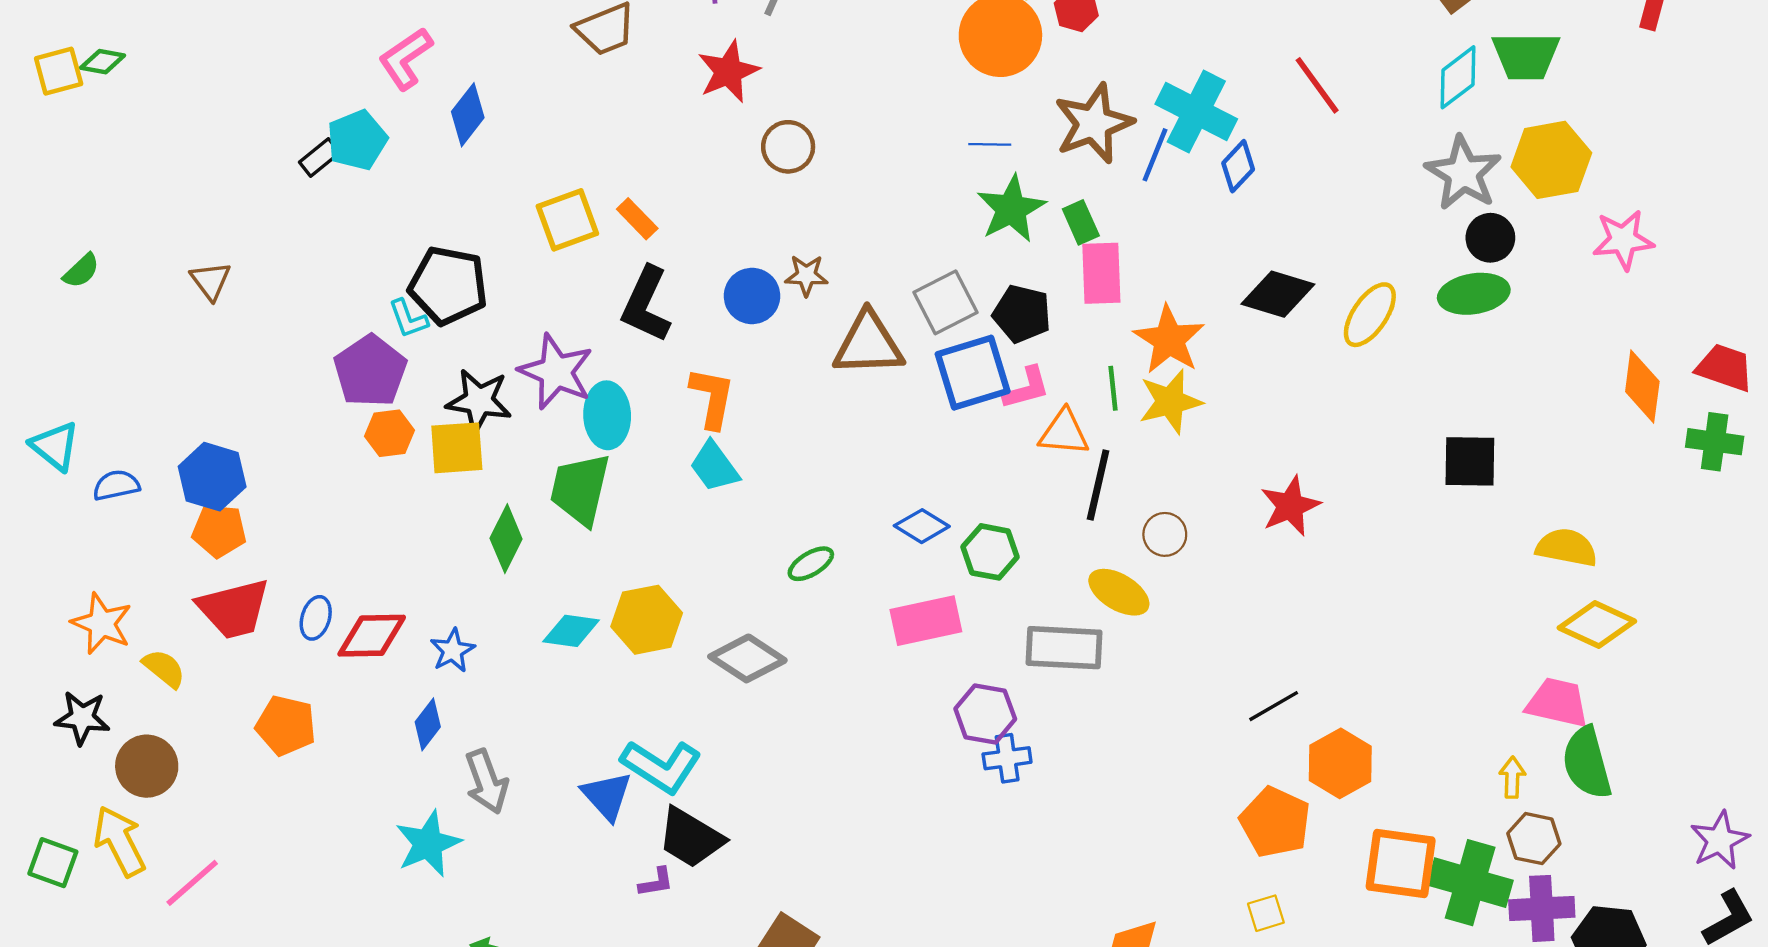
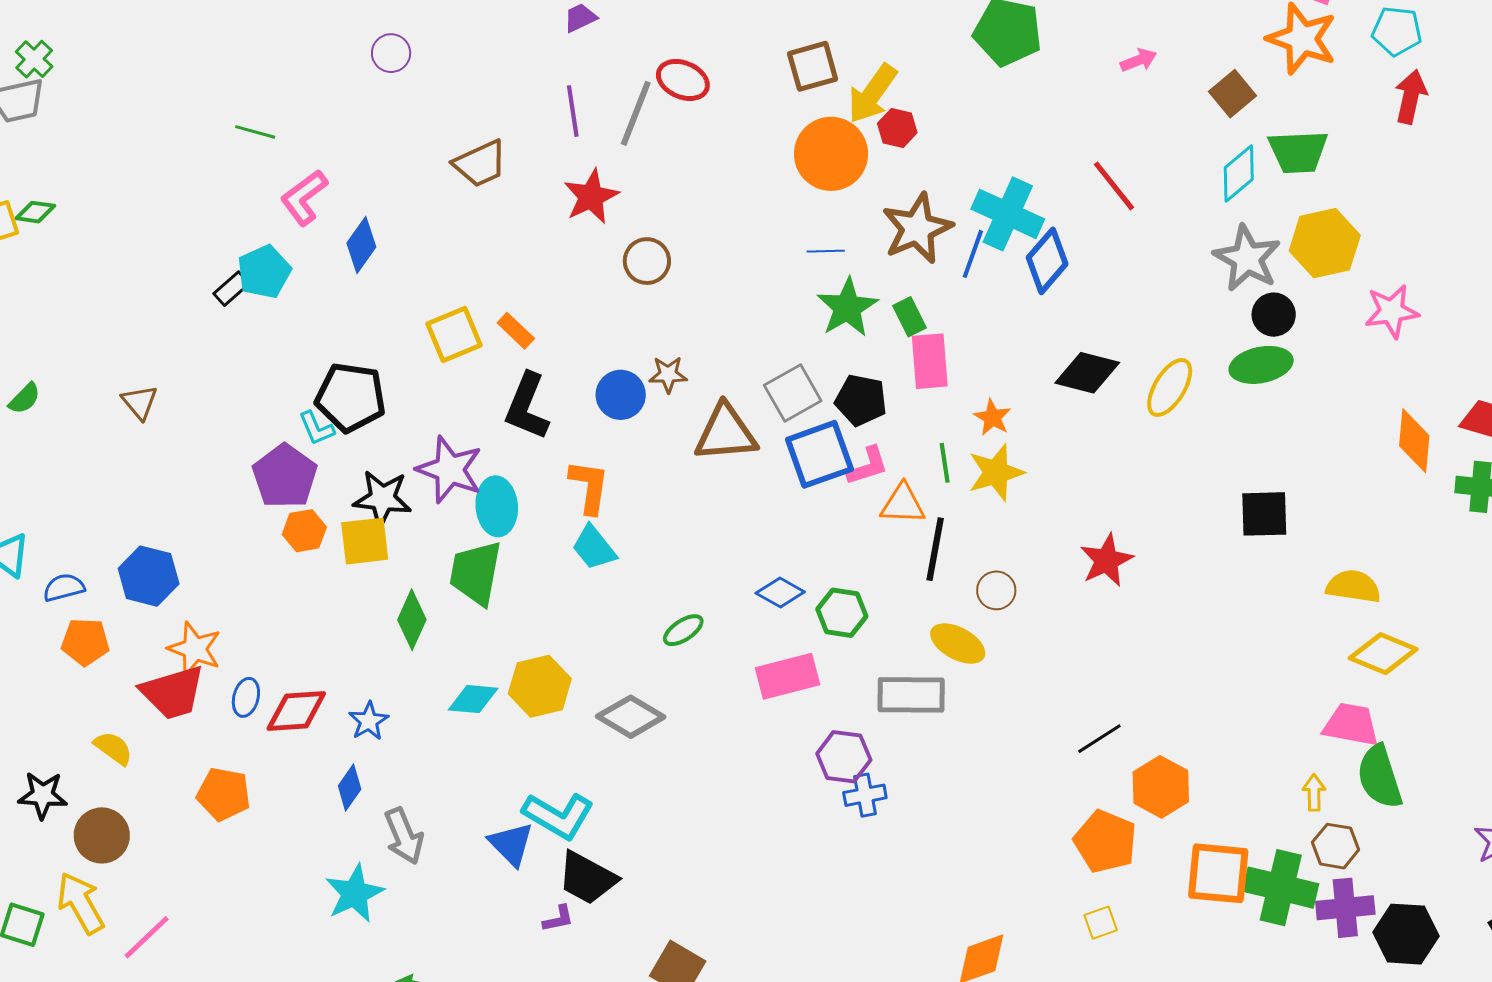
blue diamond: (1238, 166) -> (1047, 261), size x1.4
orange star: (1169, 340) -> (992, 417), size x0.6
orange pentagon: (219, 531) -> (85, 642), moved
orange star: (102, 624) -> (195, 649), moved

